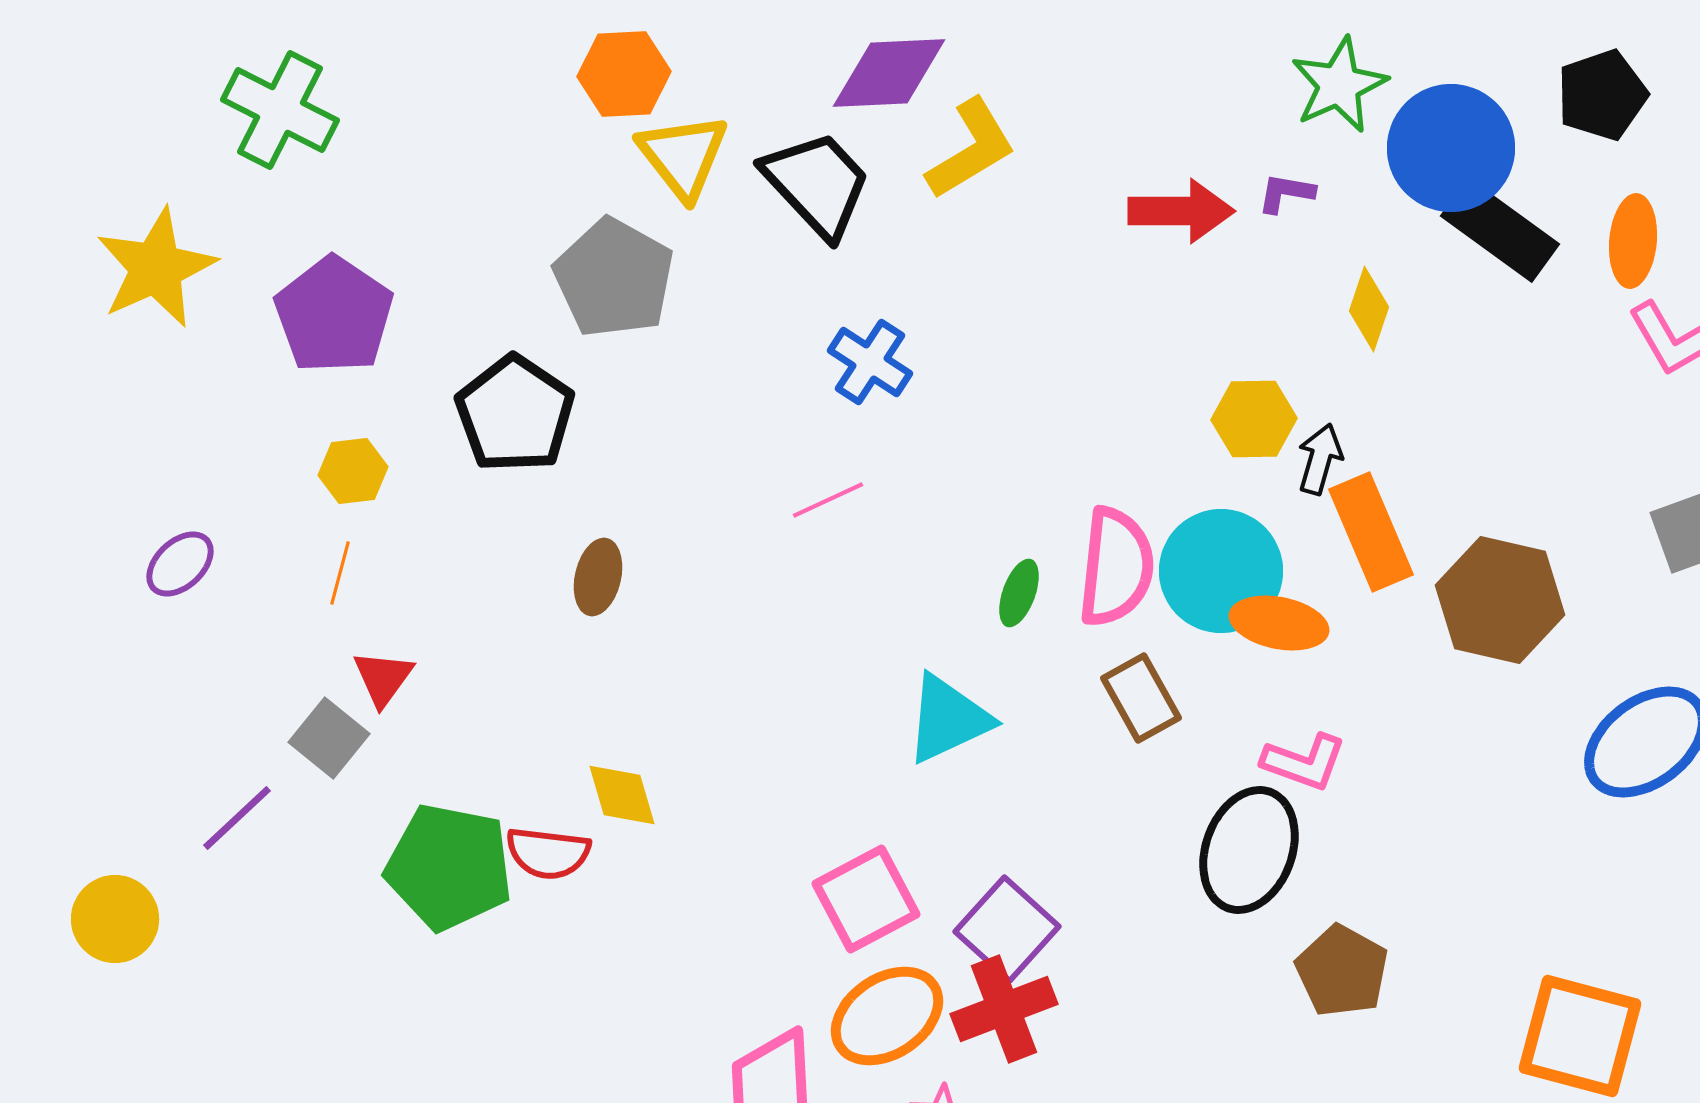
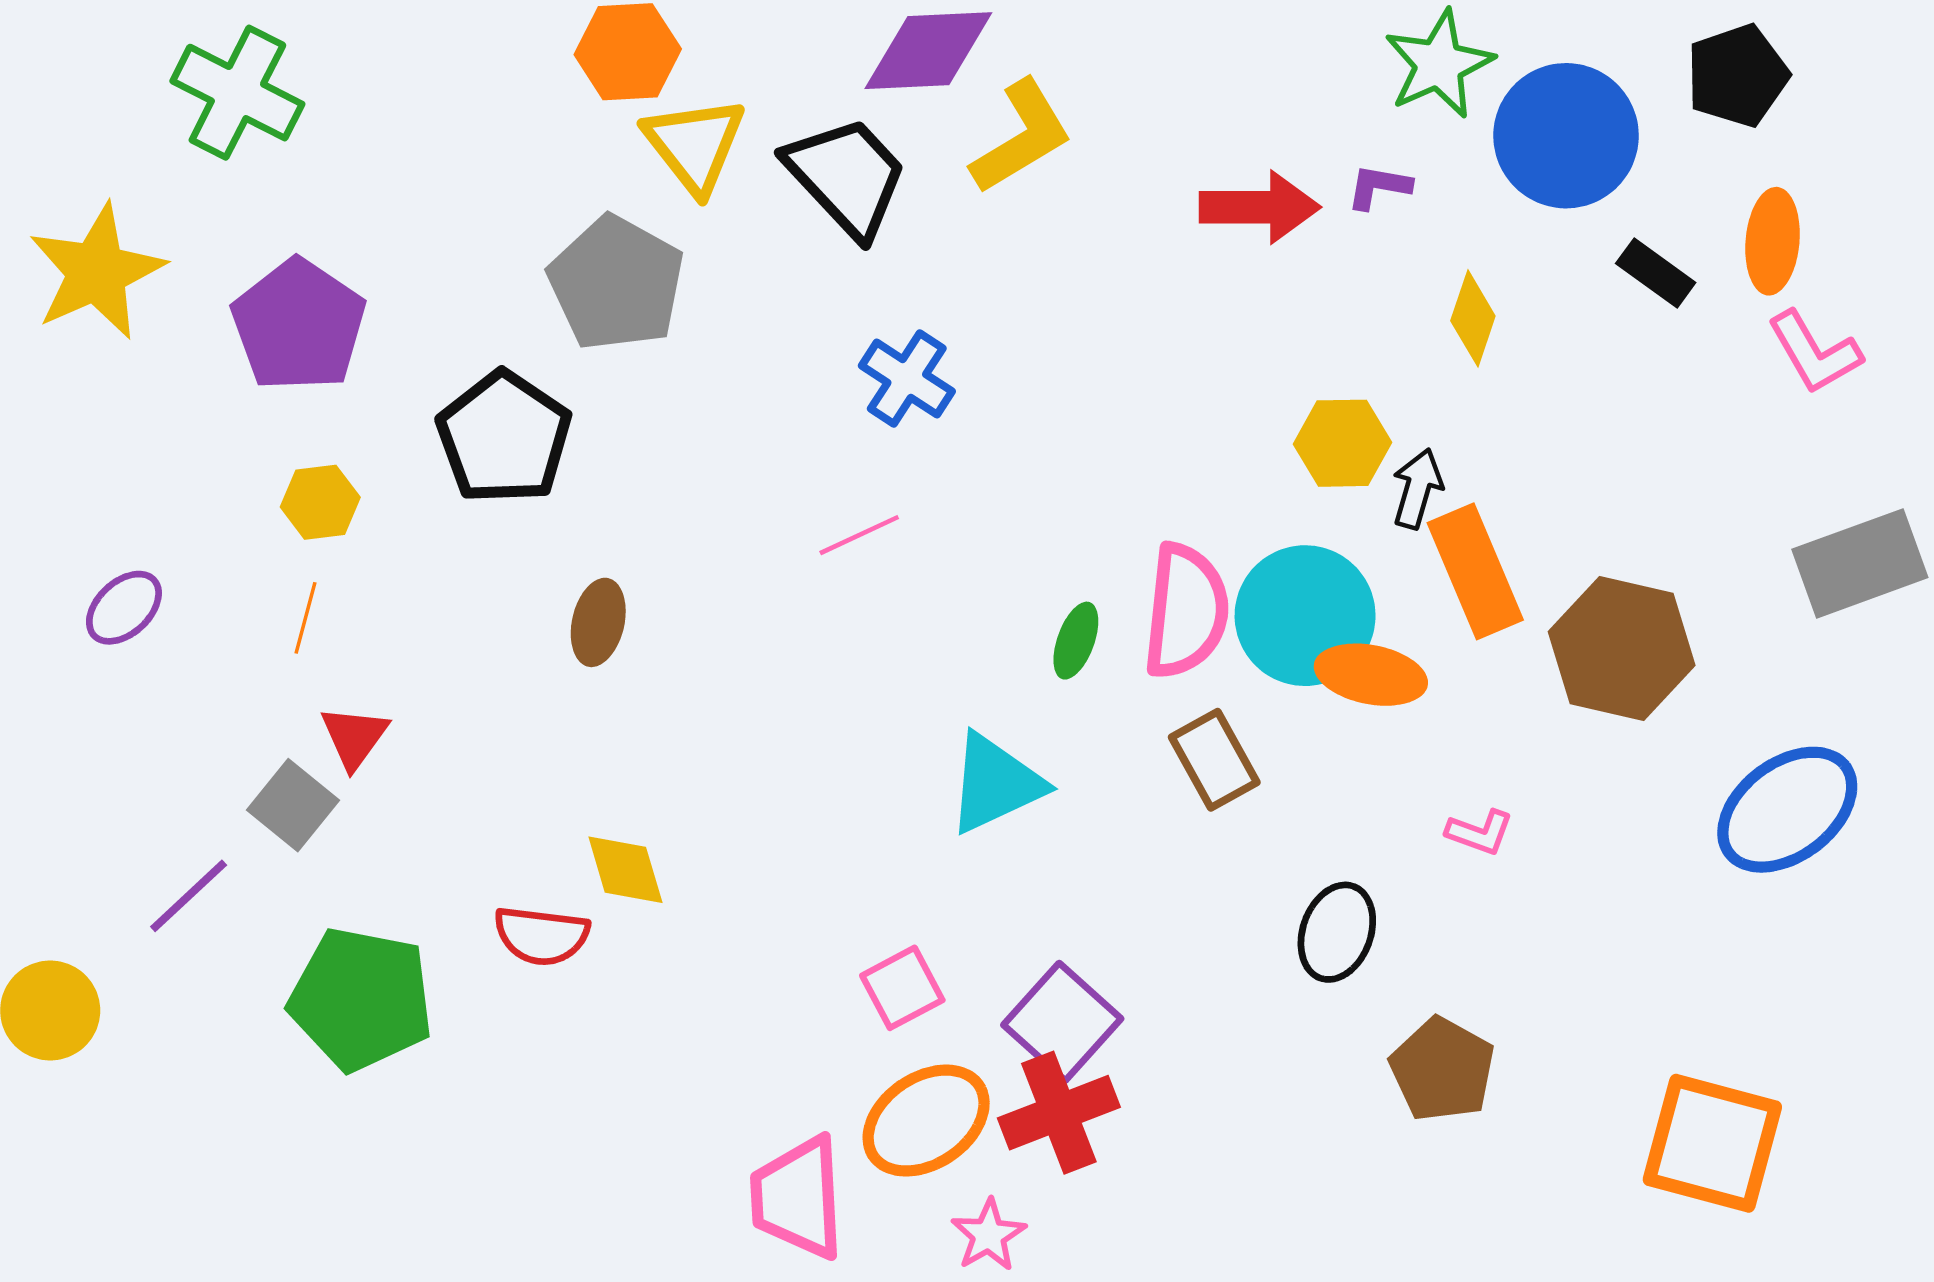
black rectangle: (1500, 230) -> (1656, 273), moved, size x0.6
pink L-shape: (1304, 762) -> (1480, 832), moved, size x0.7
black ellipse: (1249, 850) -> (1337, 932), size x0.7
green pentagon: (449, 867) -> (361, 999), moved
pink square: (866, 899) -> (902, 988), size x0.7

